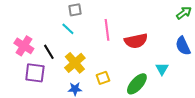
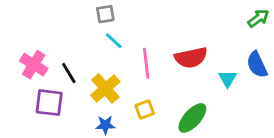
cyan line: (68, 29) -> (114, 41), moved
pink line: (107, 30) -> (146, 63), moved
cyan triangle: (162, 69) -> (227, 79), moved

